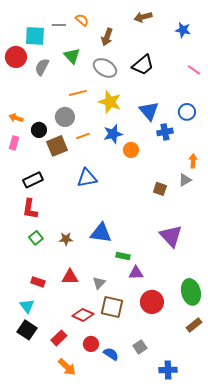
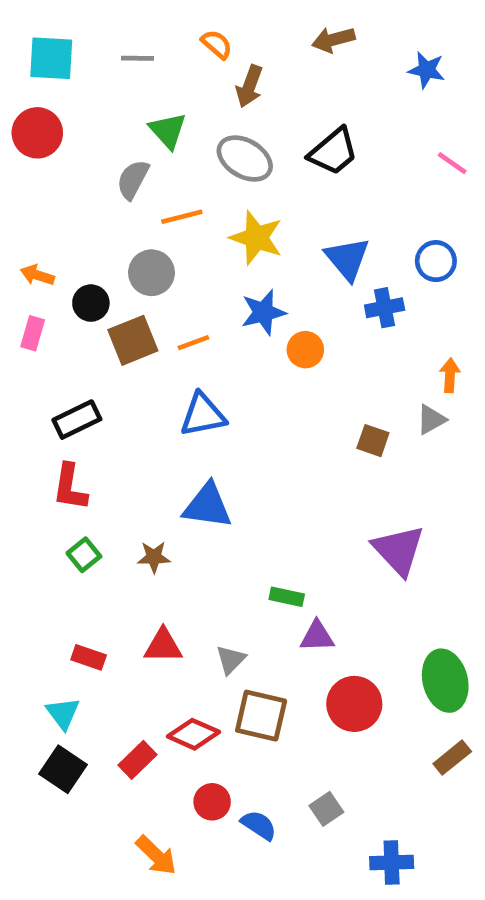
orange semicircle: (82, 20) -> (217, 44), moved
cyan square: (35, 36) -> (51, 58), moved
gray semicircle: (42, 67) -> (133, 179), moved
orange line: (83, 136) -> (193, 343), moved
blue triangle: (101, 233) -> (207, 506), moved
red rectangle: (59, 338) -> (138, 760), moved

